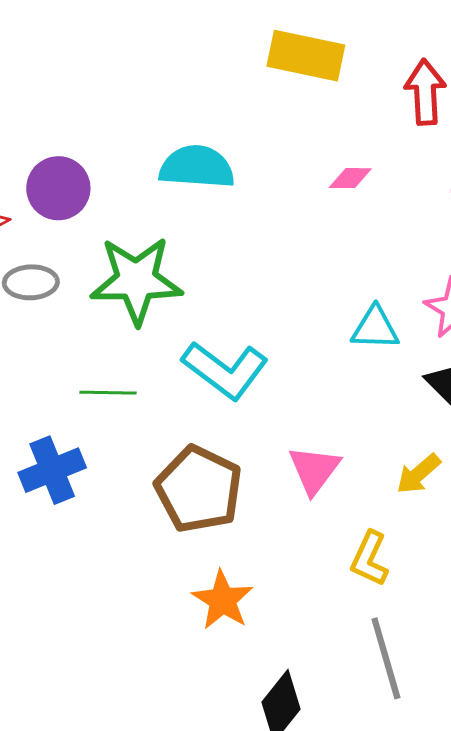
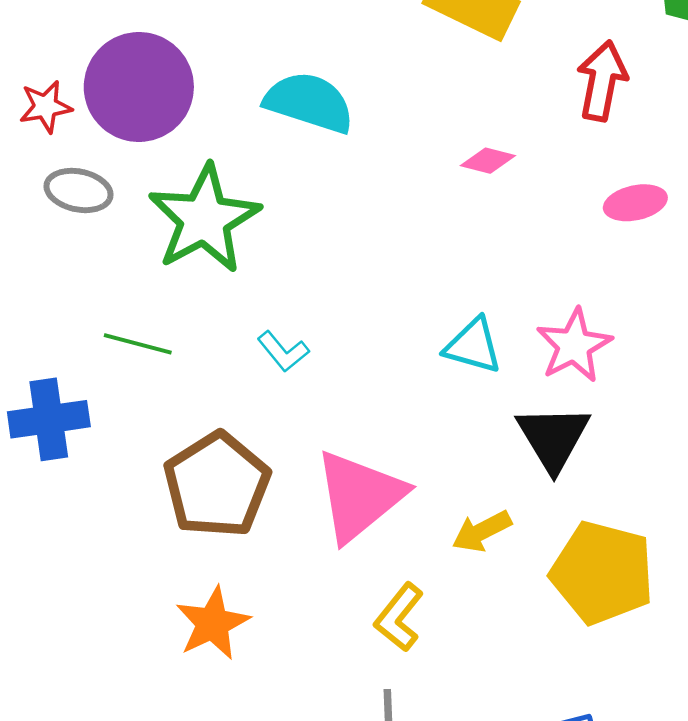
purple circle: (58, 188) -> (139, 87), size x1.4
green star: (136, 280) -> (204, 219), turned 30
cyan L-shape: (225, 370) -> (283, 351), size x0.5
pink triangle: (314, 470) -> (359, 496), size x1.5

